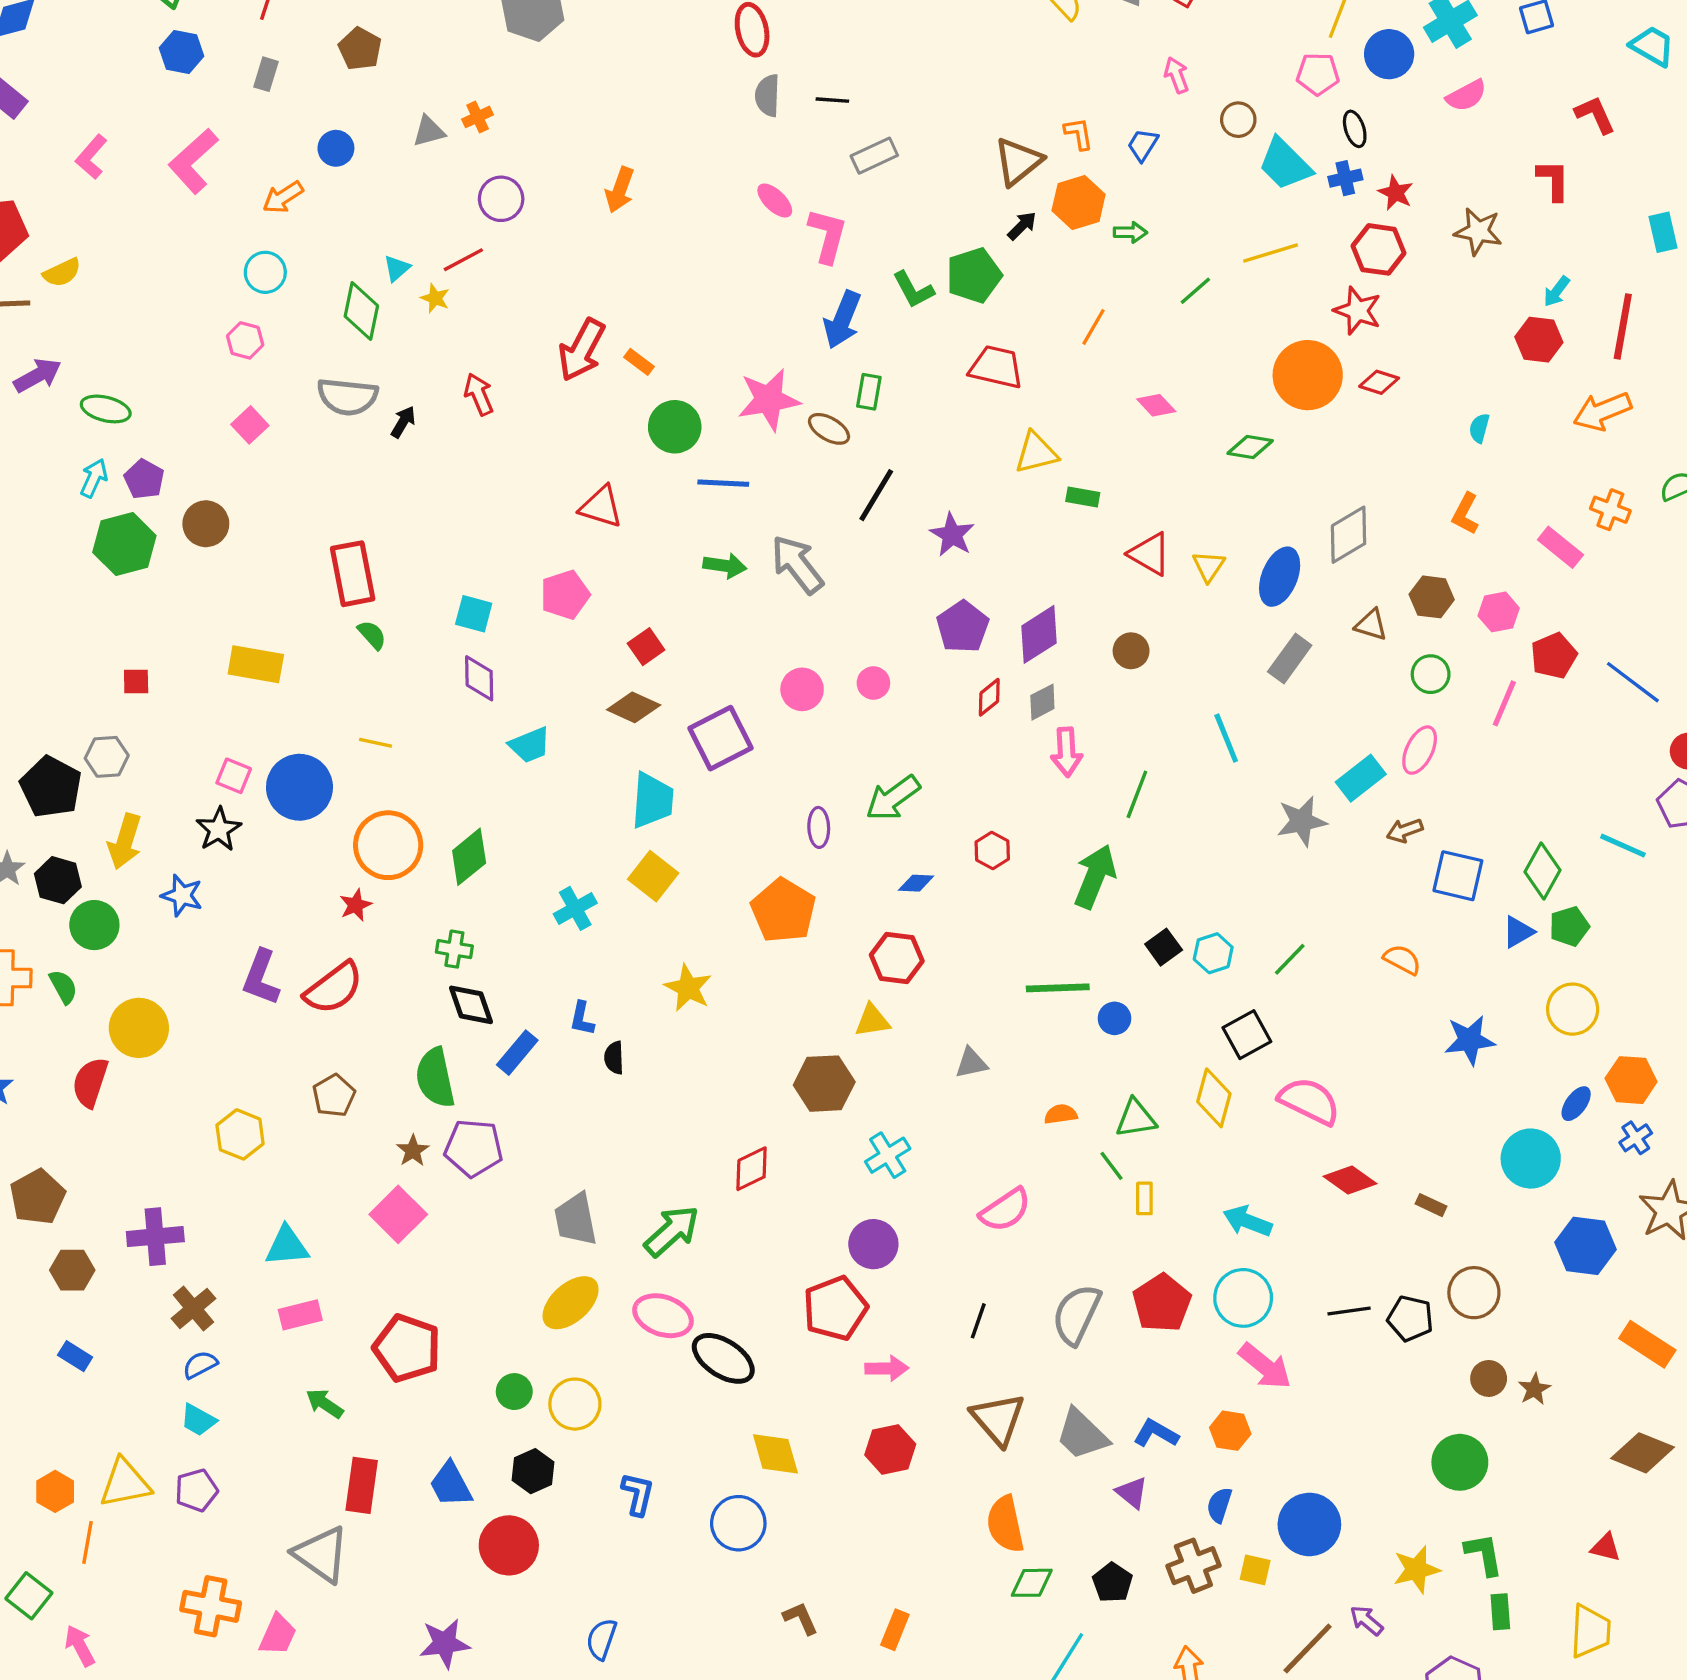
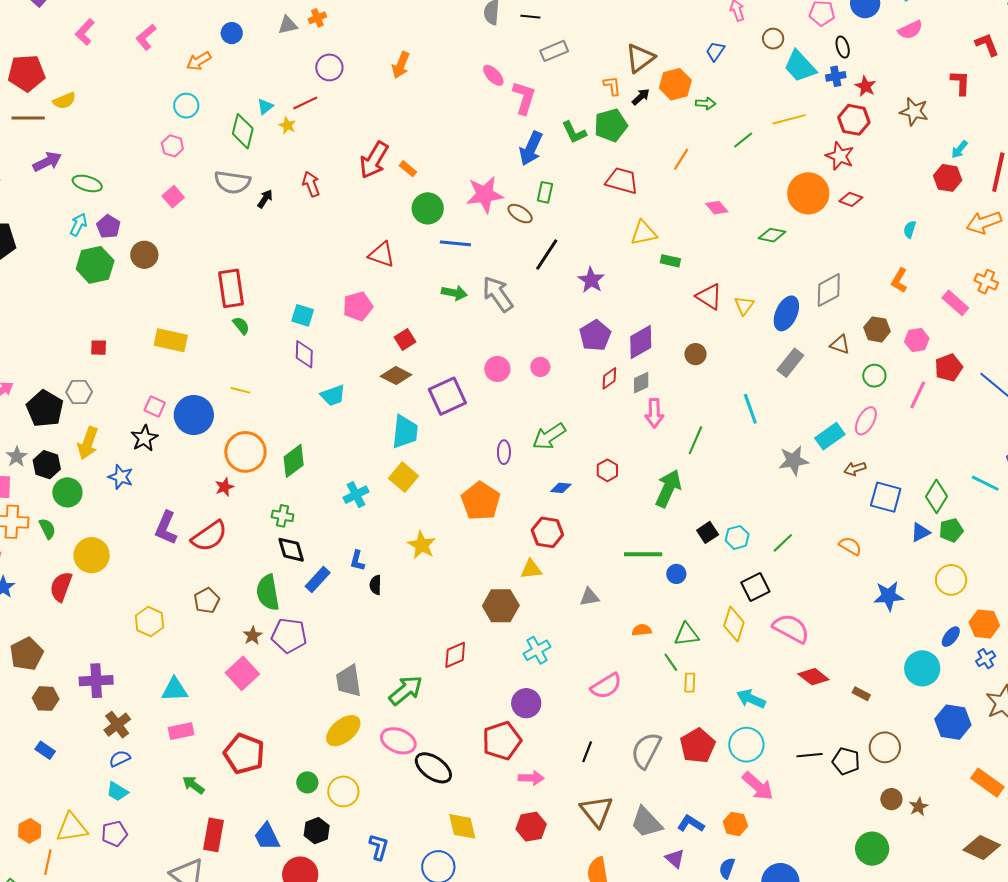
orange L-shape: (1079, 134) -> (612, 86), moved
pink L-shape: (193, 161) -> (146, 37), size x0.7

